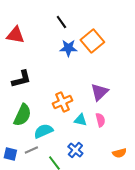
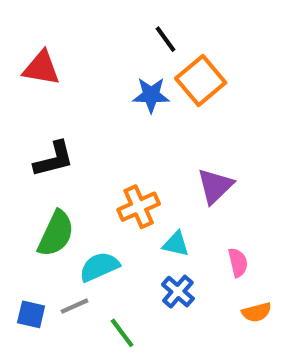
black line: (61, 22) -> (166, 39), moved
pink semicircle: (100, 120) -> (238, 263), moved
blue cross: (75, 150) -> (178, 292), moved

